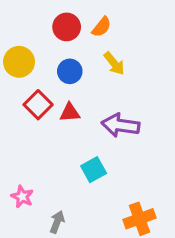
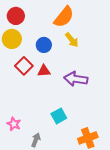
red circle: (67, 27) -> (16, 16), moved
orange semicircle: (101, 27) -> (64, 17), size x1.6
cyan square: (94, 170) -> (59, 116), moved

